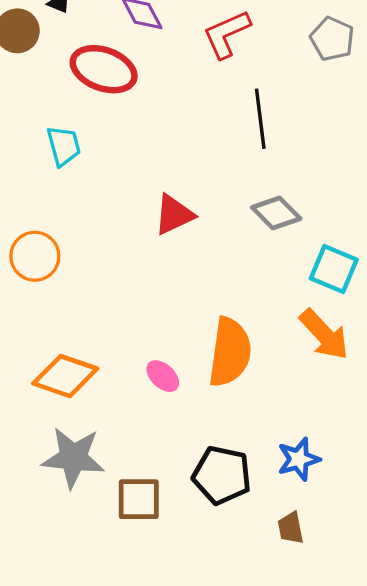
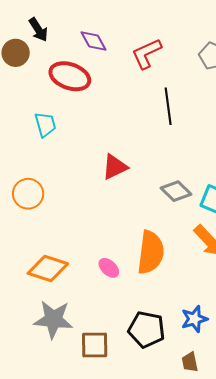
gray diamond: (276, 213) -> (176, 191), moved

